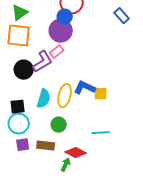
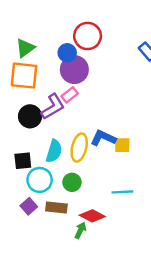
blue circle: (65, 17) -> (67, 53), moved
cyan circle: (19, 124) -> (40, 180), moved
purple square: (23, 145) -> (29, 206), turned -32

